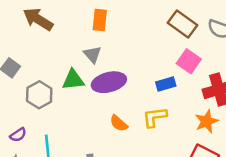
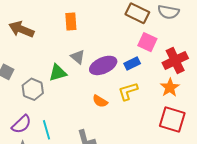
gray triangle: (92, 54) -> (78, 57), moved
purple ellipse: (109, 82) -> (103, 65), moved
purple semicircle: (18, 135) -> (21, 124), size x1.5

